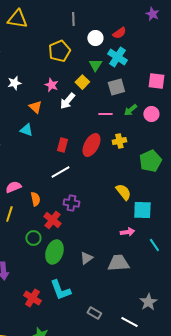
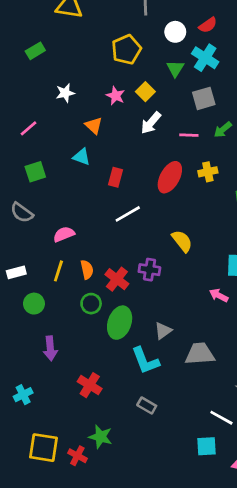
yellow square: (82, 82) -> (145, 92), moved
white arrow: (67, 101) -> (151, 123), moved
red rectangle: (62, 145) -> (115, 177), moved
yellow semicircle: (123, 192) -> (182, 241), moved
orange semicircle: (35, 199) -> (87, 270), moved
purple cross: (71, 203) -> (149, 270), moved
pink arrow: (127, 232) -> (219, 295), turned -144
gray trapezoid: (118, 263) -> (200, 354), moved
cyan L-shape: (60, 290) -> (145, 361), moved
gray rectangle: (94, 313) -> (147, 405), moved

